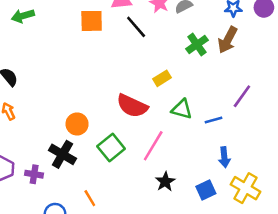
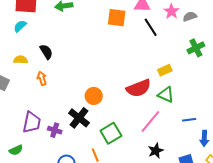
red semicircle: (132, 106) -> (139, 88), turned -55
green triangle: (182, 109) -> (166, 95), moved
blue line: (214, 120) -> (189, 120), moved
green square: (111, 148) -> (111, 133), moved

